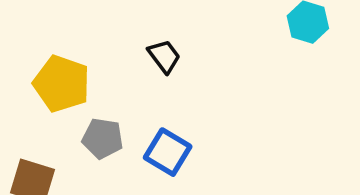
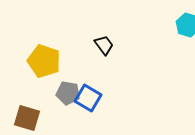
blue square: (168, 152) -> (88, 98), moved

